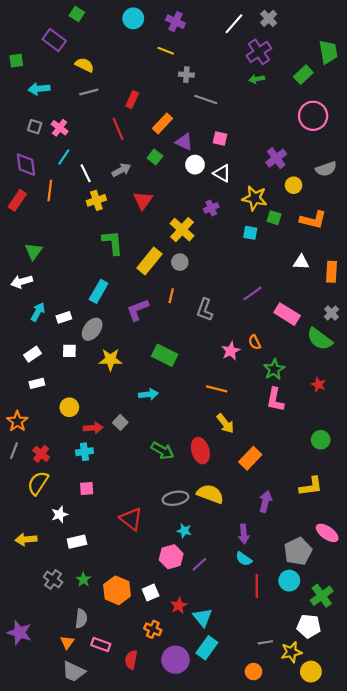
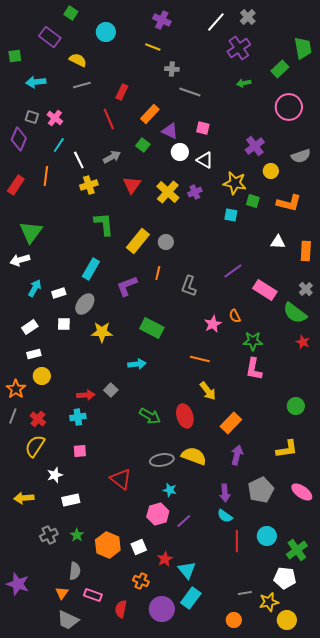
cyan circle: (133, 18) -> (106, 32), moved
green arrow: (257, 79) -> (244, 83), moved
purple diamond: (26, 165) -> (19, 139), moved, turned 30
yellow cross: (182, 230) -> (168, 192), moved
green triangle: (34, 251) -> (31, 232), size x1.4
green star: (274, 369) -> (253, 341), turned 30
red star: (318, 384) -> (303, 342), moved
yellow circle: (69, 407) -> (42, 376), moved
purple arrow: (265, 501) -> (237, 455), moved
gray pentagon: (298, 551) -> (261, 490), moved
gray cross: (53, 579) -> (49, 535), turned 30

